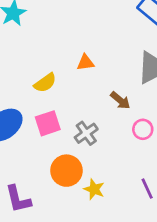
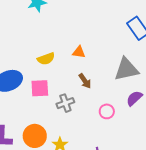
brown arrow: (120, 100) -> (85, 81), moved
orange circle: (66, 171) -> (35, 136), moved

